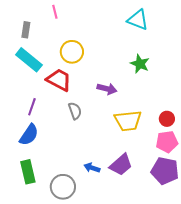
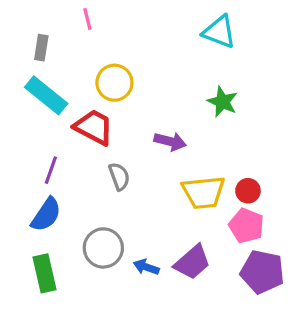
red circle: (167, 119) -> (248, 191), moved
pink pentagon: (167, 142) -> (246, 226), moved, turned 30
gray circle: (63, 187) -> (103, 248), moved

